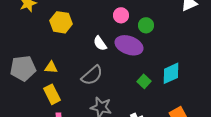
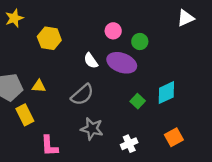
yellow rectangle: (52, 94) -> (25, 115), moved

